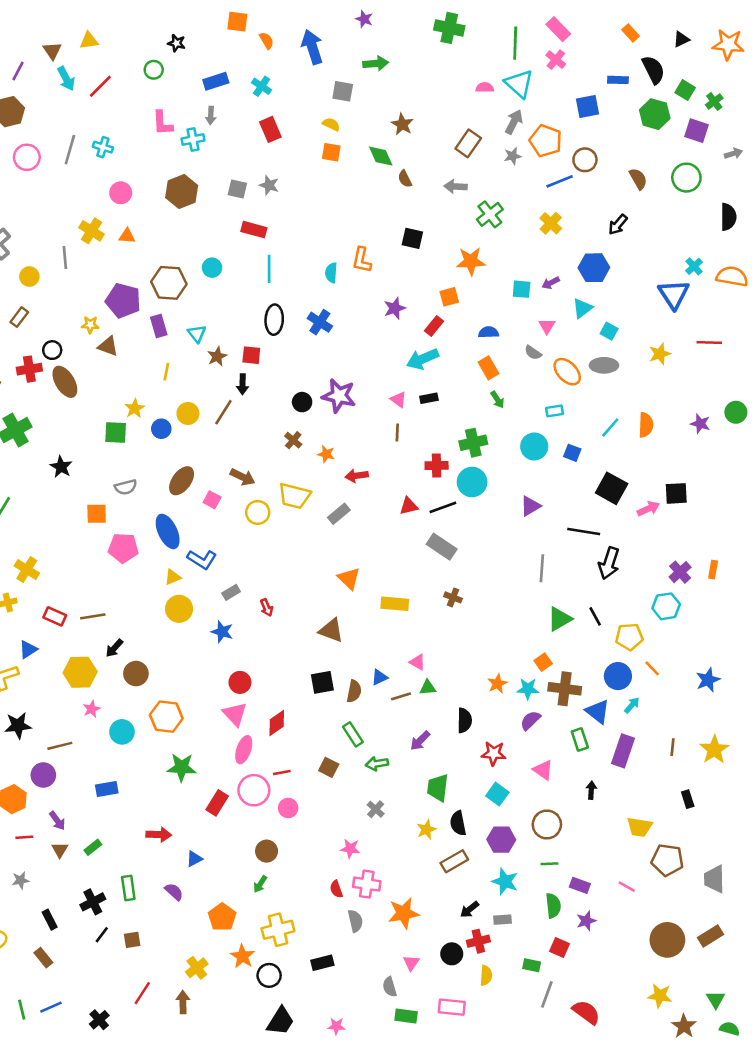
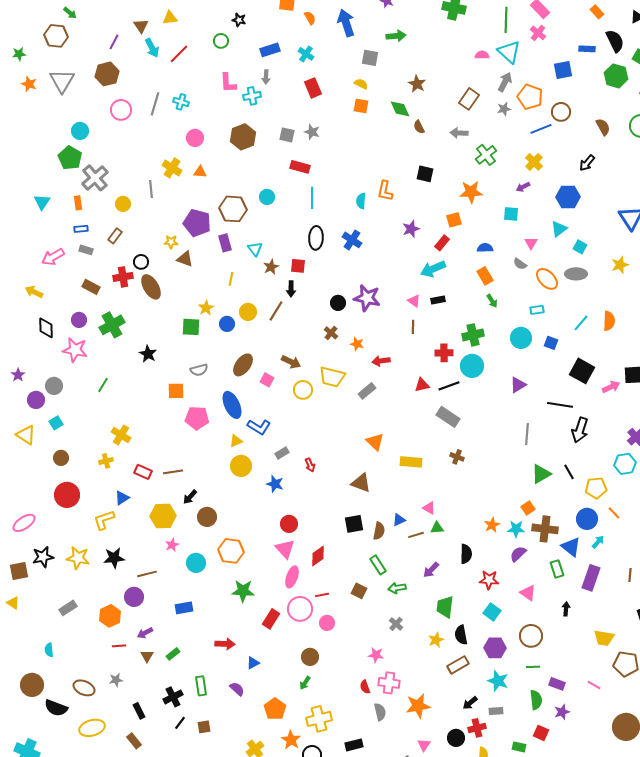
purple arrow: (551, 283) -> (523, 187), moved
purple arrow: (57, 821) -> (145, 633), turned 98

